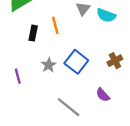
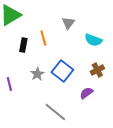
cyan semicircle: (106, 15) -> (93, 40), moved
purple semicircle: (103, 95) -> (86, 93), moved, turned 96

